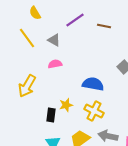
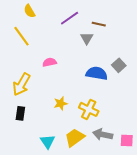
gray triangle: (54, 40) -> (87, 38), moved, turned 32
blue semicircle: (93, 84) -> (97, 73), moved
black rectangle: (51, 115) -> (20, 113), moved

